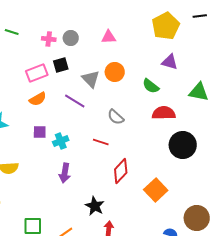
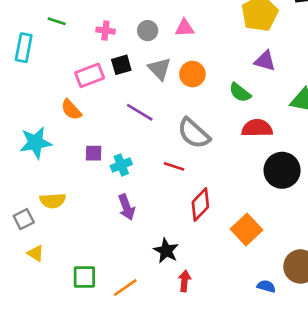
gray circle: (71, 38) -> (148, 31), moved
gray triangle: (91, 79) -> (159, 69), moved
orange semicircle: (38, 99) -> (71, 110), moved, turned 78
gray semicircle: (116, 117) -> (194, 133), size x1.5
purple arrow: (65, 173) -> (127, 207), turned -30

